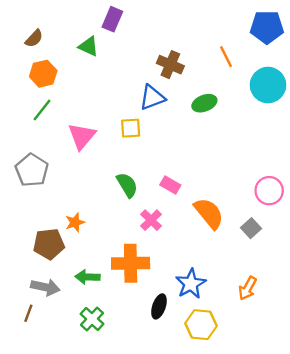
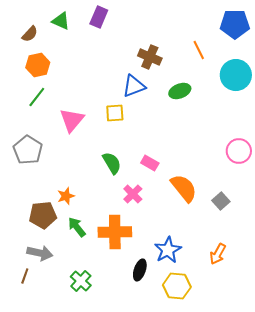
green triangle: (89, 46) -> (61, 21), moved
pink circle: (269, 191) -> (239, 151), moved
green arrow: (87, 277) -> (77, 227), moved, turned 50

